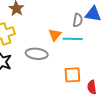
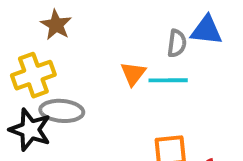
gray ellipse: (37, 54) -> (62, 111), moved

